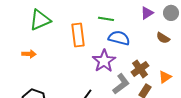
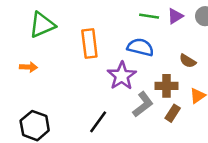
green line: (106, 19) -> (149, 16), moved
brown semicircle: (163, 38) -> (188, 61), moved
brown cross: (140, 69) -> (166, 86), turned 36

